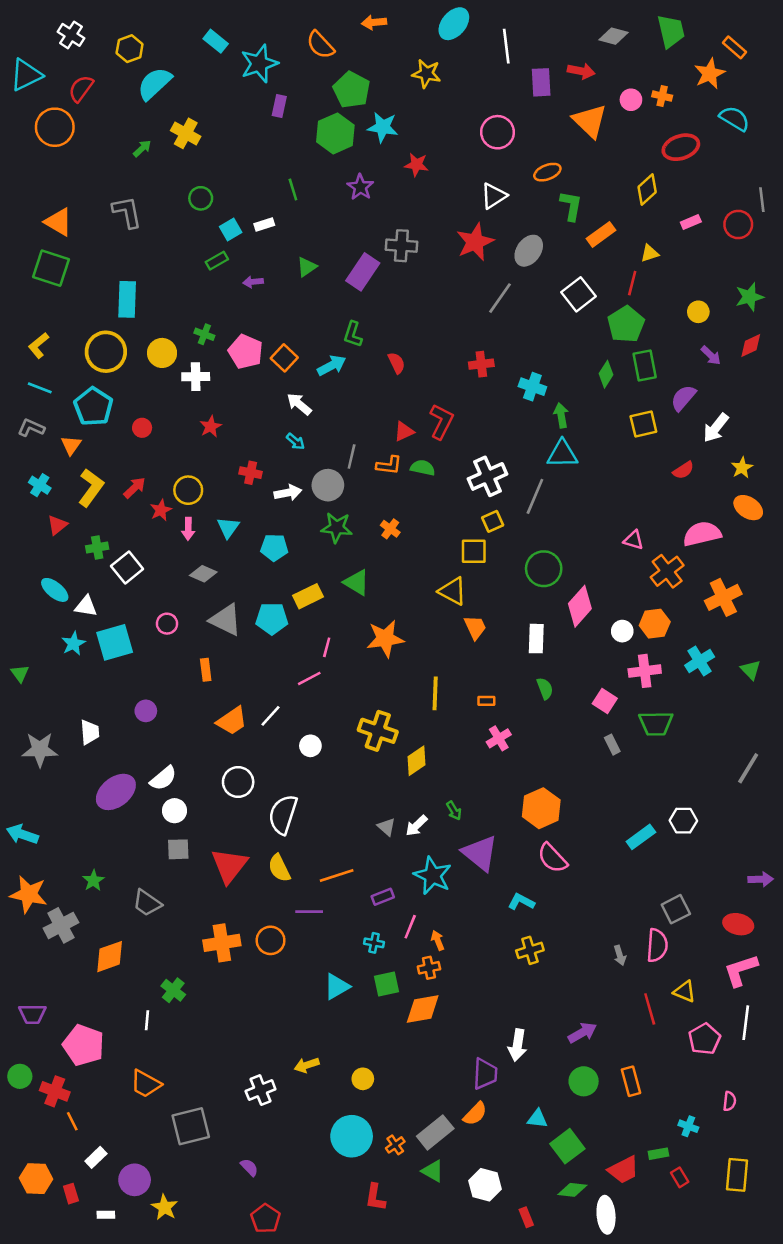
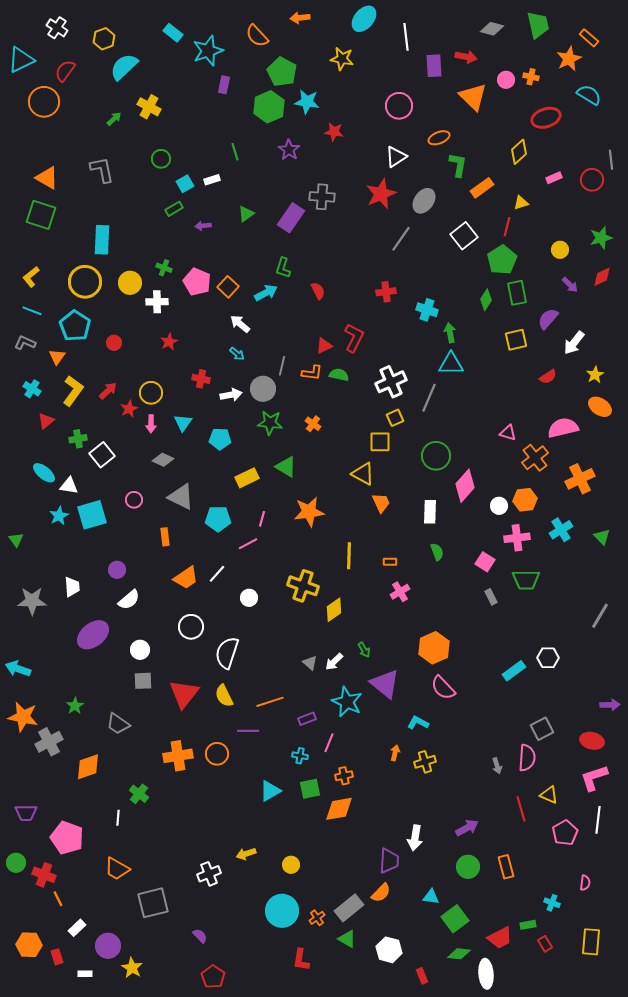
cyan pentagon: (272, 619) -> (218, 519), moved
white semicircle: (163, 778) -> (129, 600), moved
orange arrow: (438, 940) -> (395, 753), moved, turned 35

